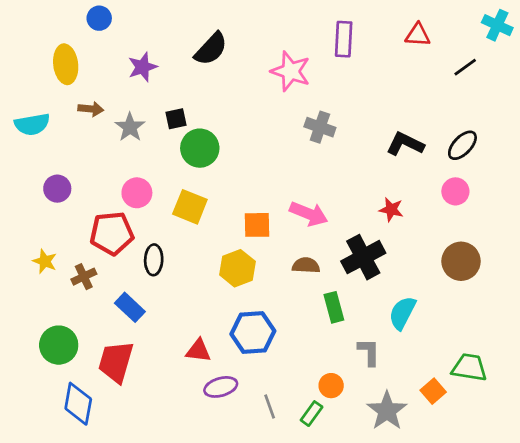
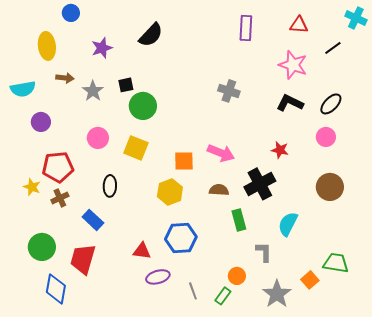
pink star: (291, 71) -> (293, 65), moved
purple circle: (57, 189) -> (41, 122), moved
red pentagon: (112, 233) -> (58, 167), moved

